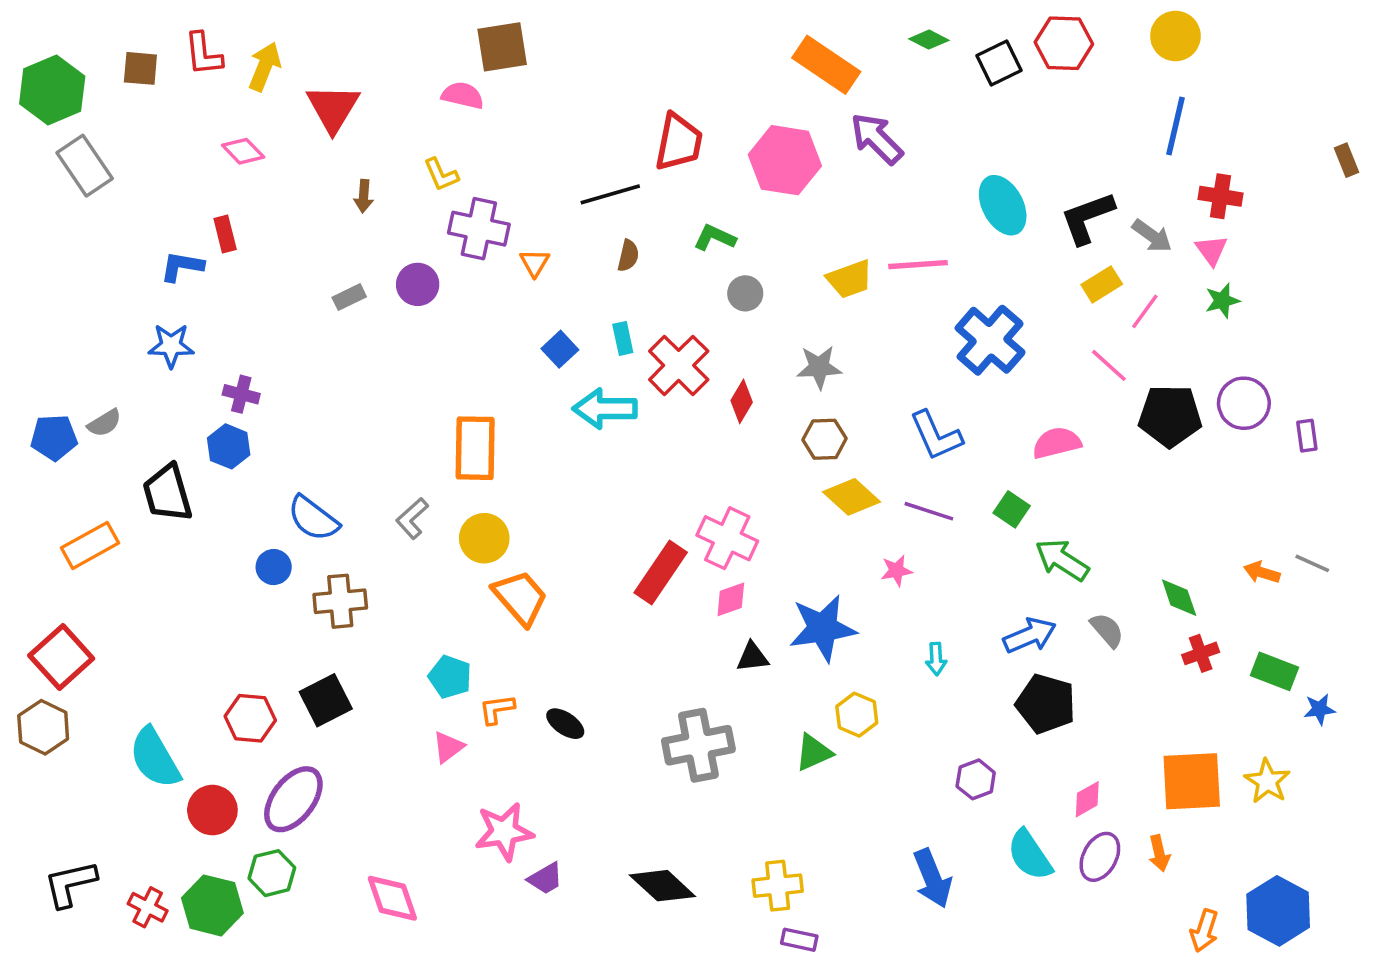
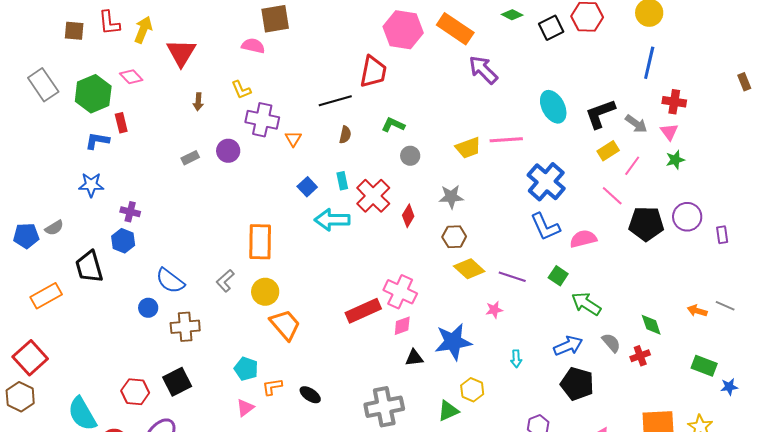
green hexagon: (52, 90) -> (93, 94), moved
pink hexagon: (785, 160) -> (403, 30), moved
blue L-shape: (936, 436) -> (545, 227), moved
red rectangle: (661, 572) -> (363, 311), turned 32
red cross: (1201, 653) -> (640, 356), moved

